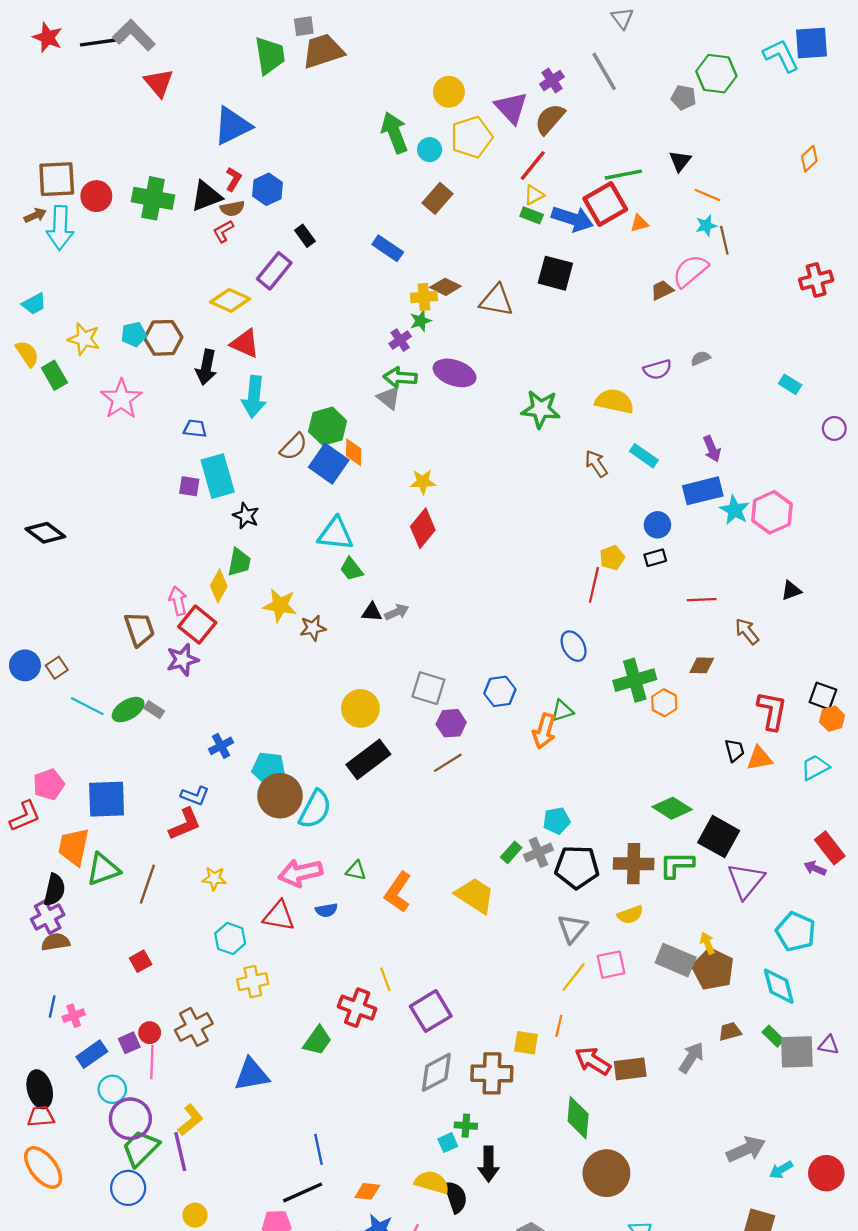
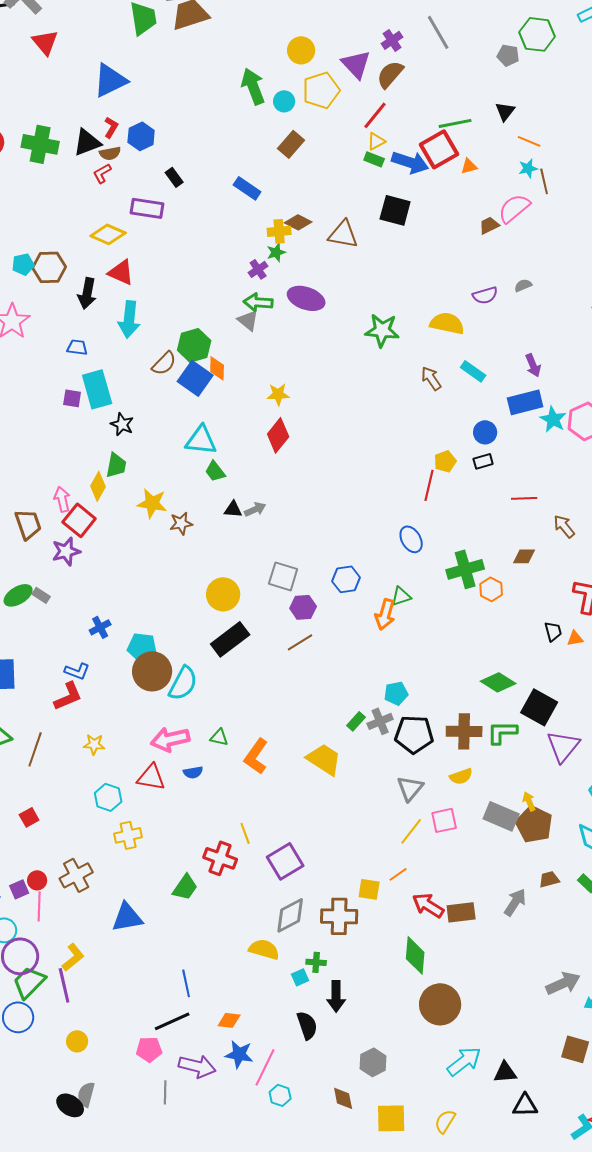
purple rectangle: (274, 271) -> (147, 208), turned 60
orange triangle: (759, 758) -> (575, 638), size x0.7
orange line: (559, 1026) -> (398, 874), turned 42
yellow semicircle: (432, 1182) -> (264, 949), moved

